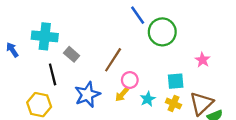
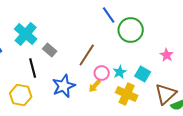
cyan cross: (45, 36) -> (26, 34), turned 35
cyan square: (176, 81) -> (143, 74), turned 35
cyan star: (148, 99) -> (120, 72), moved
yellow cross: (173, 104) -> (127, 94), moved, size x1.5

